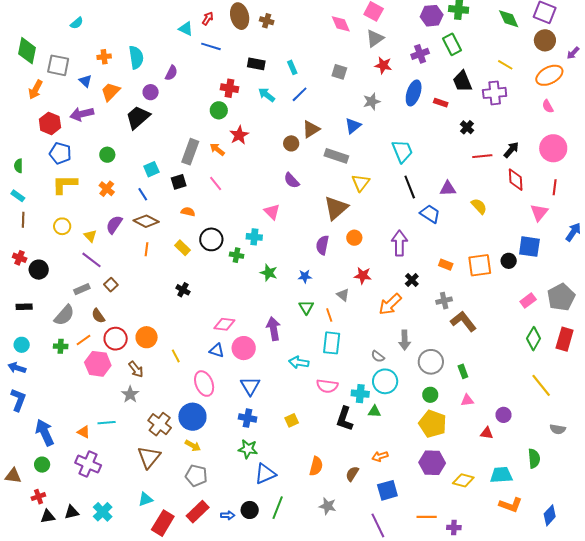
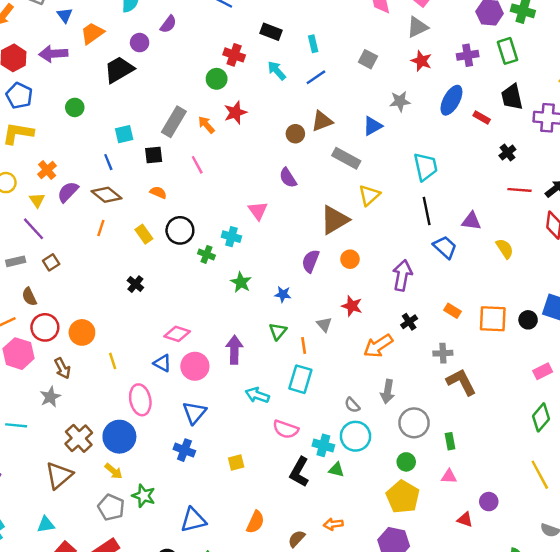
orange cross: (107, 189) -> (47, 170), moved
green star: (248, 449) -> (144, 496), moved

